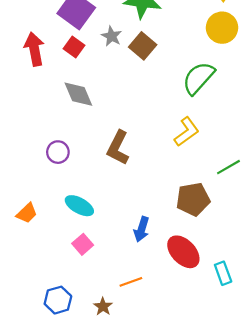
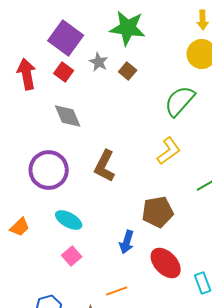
brown square: (143, 46) -> (128, 71), size x0.7
purple circle: (58, 152) -> (49, 170), size x1.8
brown pentagon: (193, 199) -> (158, 212), moved

